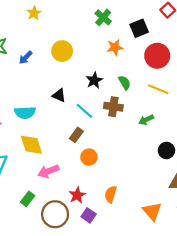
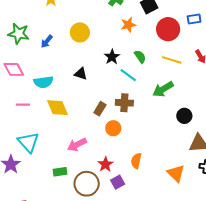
brown cross: (113, 107) -> (124, 103), moved
cyan line: (84, 111) -> (128, 75), moved
cyan semicircle: (25, 113) -> (43, 82), moved
green arrow: (146, 120) -> (163, 89), size x1.5
yellow diamond: (31, 145) -> (57, 108), moved
green rectangle: (28, 199) -> (60, 172), turned 48
purple square: (89, 215) -> (118, 182), turned 32

